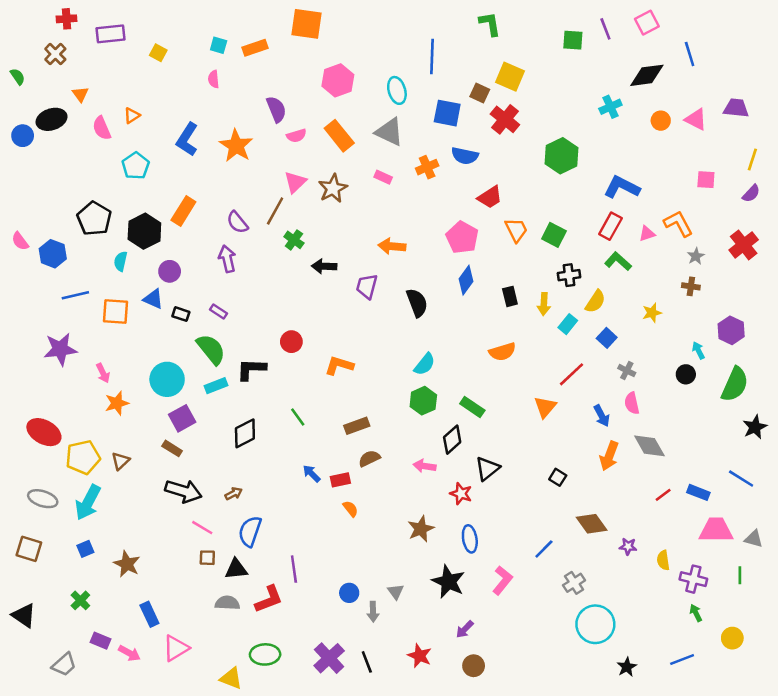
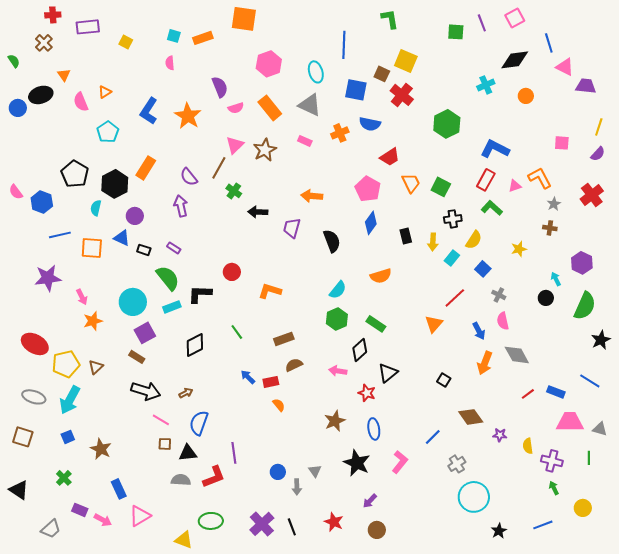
pink triangle: (696, 119) -> (565, 67), moved
orange semicircle: (502, 352) -> (381, 276), moved

